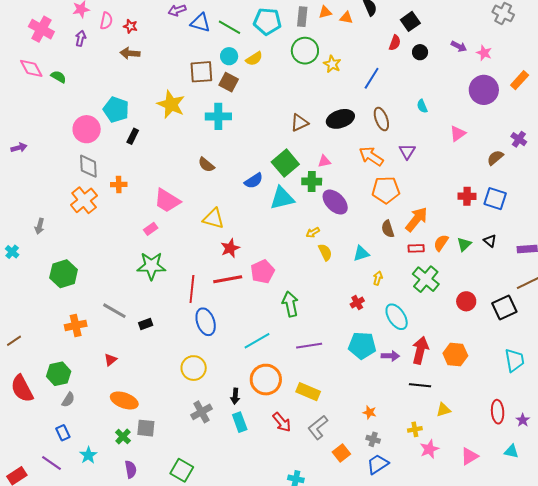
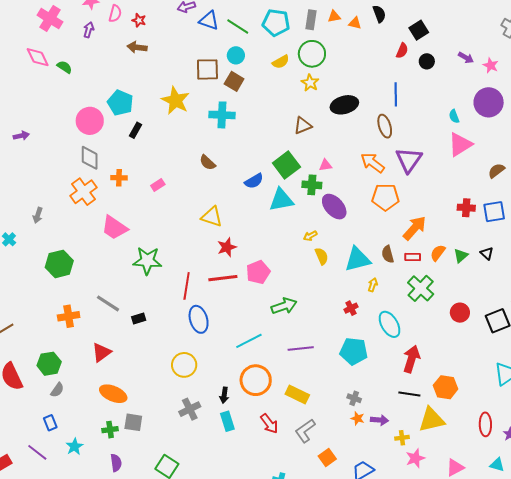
yellow semicircle: (254, 59) -> (281, 62), moved
yellow star: (332, 64) -> (310, 83), moved
blue line: (372, 78) -> (396, 94), moved, turned -35
cyan semicircle: (422, 106) -> (454, 116), moved
black ellipse: (340, 119) -> (344, 105), moved
pink triangle: (458, 133) -> (460, 144), size x1.5
purple triangle: (407, 151) -> (409, 160), size x1.6
blue square: (495, 199) -> (494, 212), turned -30
pink trapezoid: (167, 201) -> (114, 228), moved
pink rectangle: (151, 229) -> (158, 185), moved
brown semicircle: (388, 229) -> (388, 254), moved
cyan triangle: (361, 253) -> (358, 259), size x1.6
green arrow: (290, 304) -> (284, 306), turned 80
orange hexagon: (455, 355) -> (446, 387), moved
purple arrow: (390, 356) -> (379, 420), moved
red triangle: (110, 360) -> (101, 352), size x1.5
yellow triangle: (444, 410) -> (432, 420), size x1.8
green cross: (123, 437) -> (110, 430), turned 35
gray cross: (373, 439) -> (354, 398), moved

